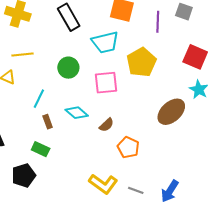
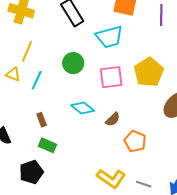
yellow line: (22, 55) -> (27, 51), turned -60
yellow pentagon: (141, 62) -> (149, 72), moved
cyan line: (39, 99) -> (37, 80), moved
brown rectangle: (48, 122) -> (42, 120), moved

